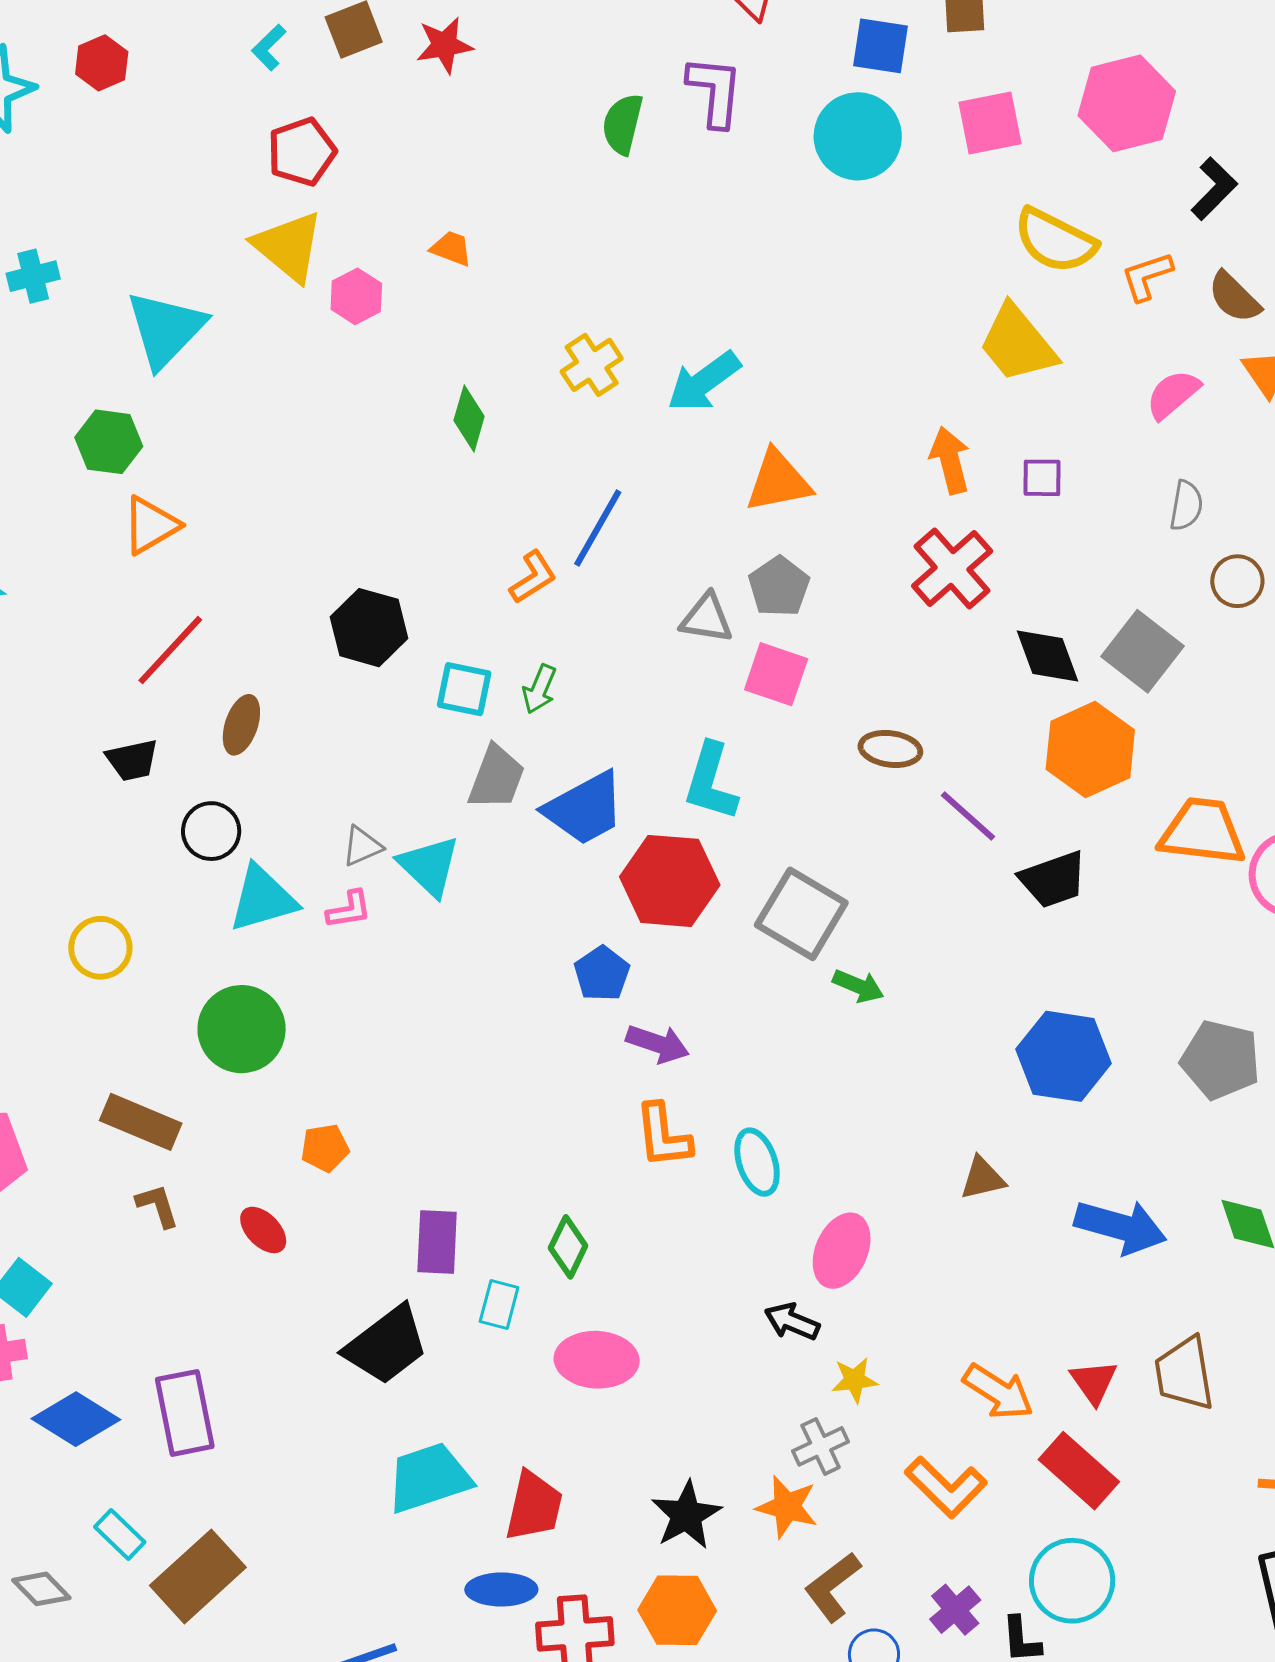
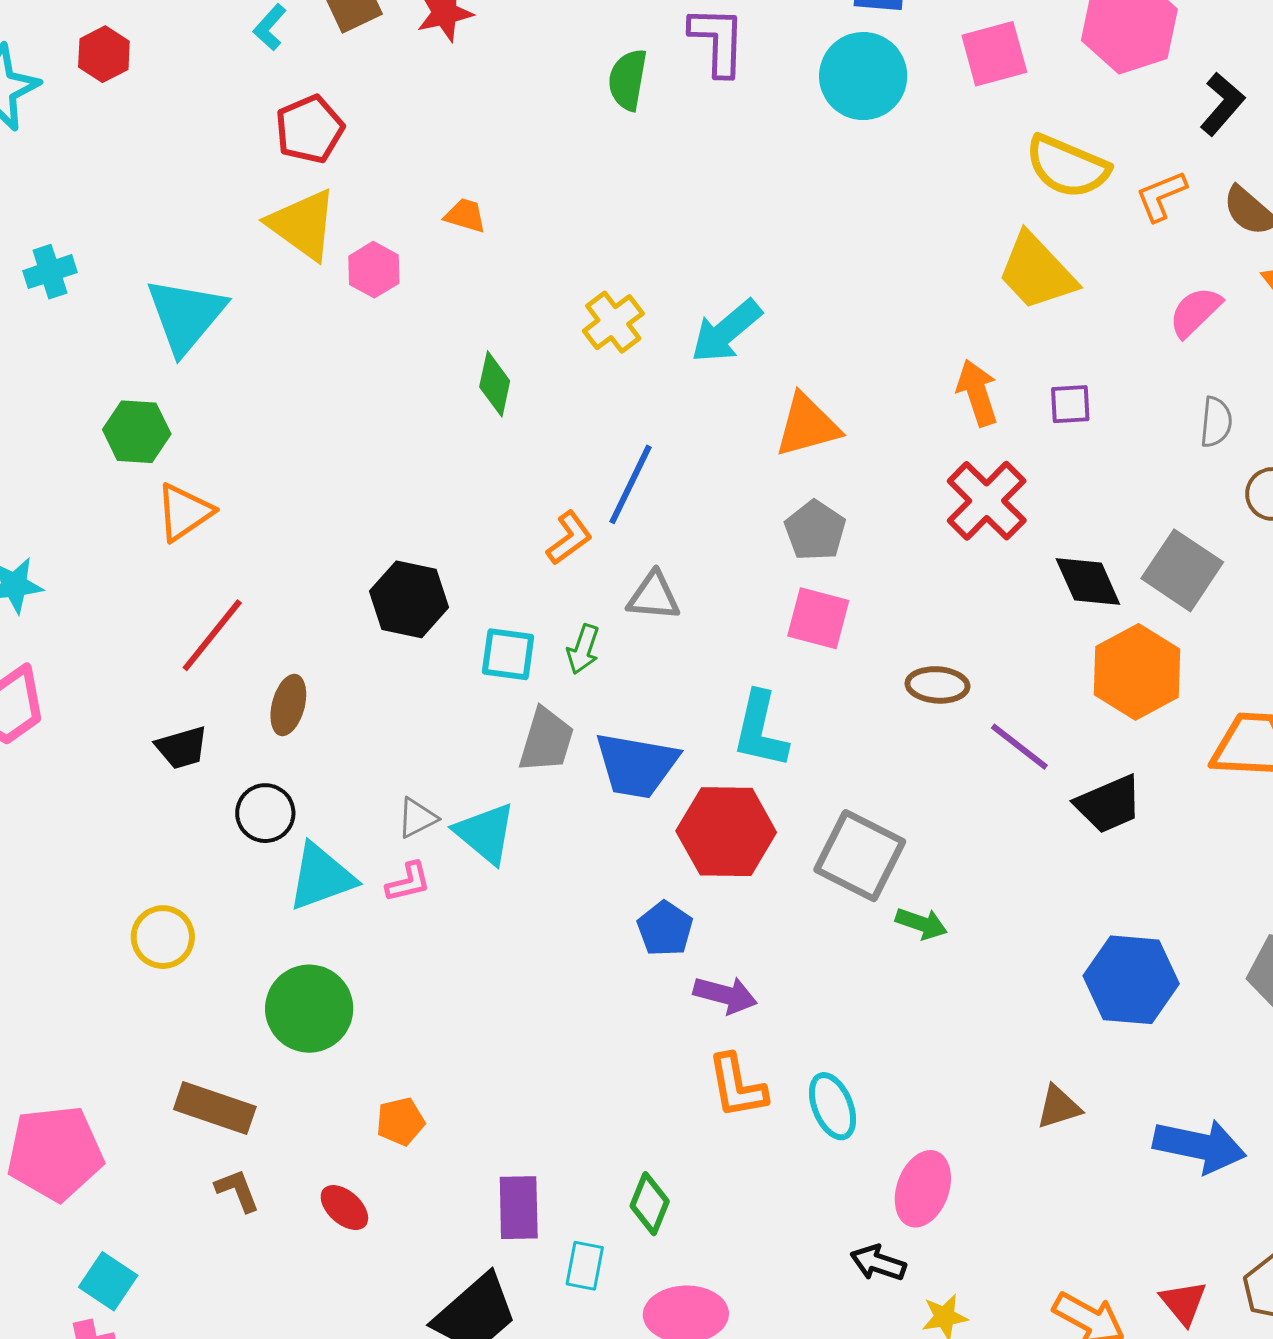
gray triangle: (707, 618) -> (654, 596), moved
blue trapezoid: (585, 808) -> (636, 765), turned 42

